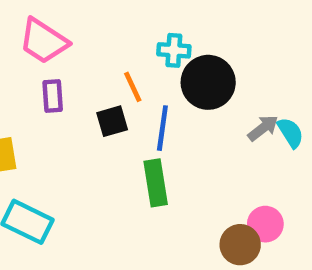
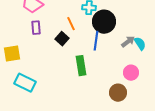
black square: (112, 121) -> (62, 39), turned -32
blue line: (162, 128) -> (96, 41), moved
pink circle: (265, 224) -> (131, 73), moved

